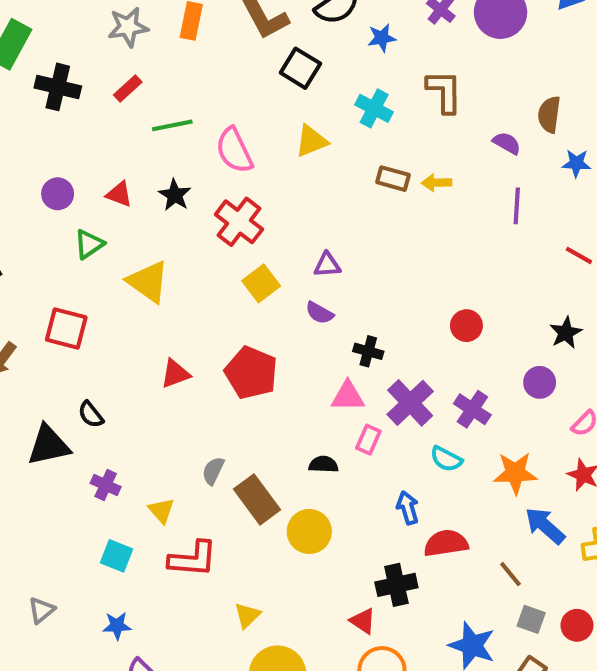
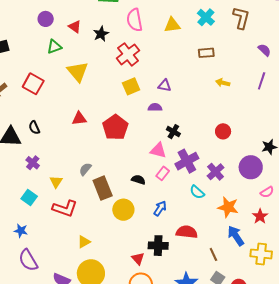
brown rectangle: (393, 179) -> (206, 53), turned -35
yellow arrow: (437, 183) -> (223, 83), moved
purple semicircle: (319, 313) -> (155, 107), turned 136
purple circle: (540, 382) -> (251, 167), size x1.5
blue arrow: (408, 508) -> (160, 208), moved, turned 35

